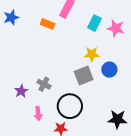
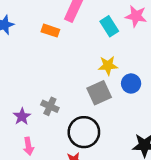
cyan rectangle: (95, 23) -> (109, 26), turned -56
pink star: (116, 28) -> (136, 16), moved
pink arrow: (38, 113) -> (28, 146), moved

